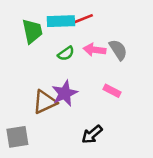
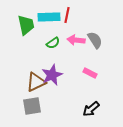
red line: (83, 19) -> (67, 15), turned -56
black arrow: (92, 134) -> (91, 109), moved
gray square: (17, 137) -> (32, 106), moved

